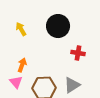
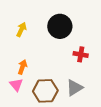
yellow arrow: (21, 29) -> (21, 29), turned 56

